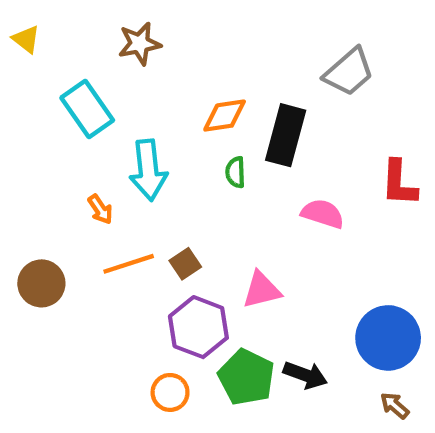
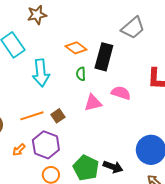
orange diamond: (225, 116) -> (76, 48), turned 45
orange arrow: (100, 209) -> (19, 150), moved, turned 80
pink triangle: (262, 290) -> (93, 103), moved
purple hexagon: (198, 327) -> (46, 145), moved

